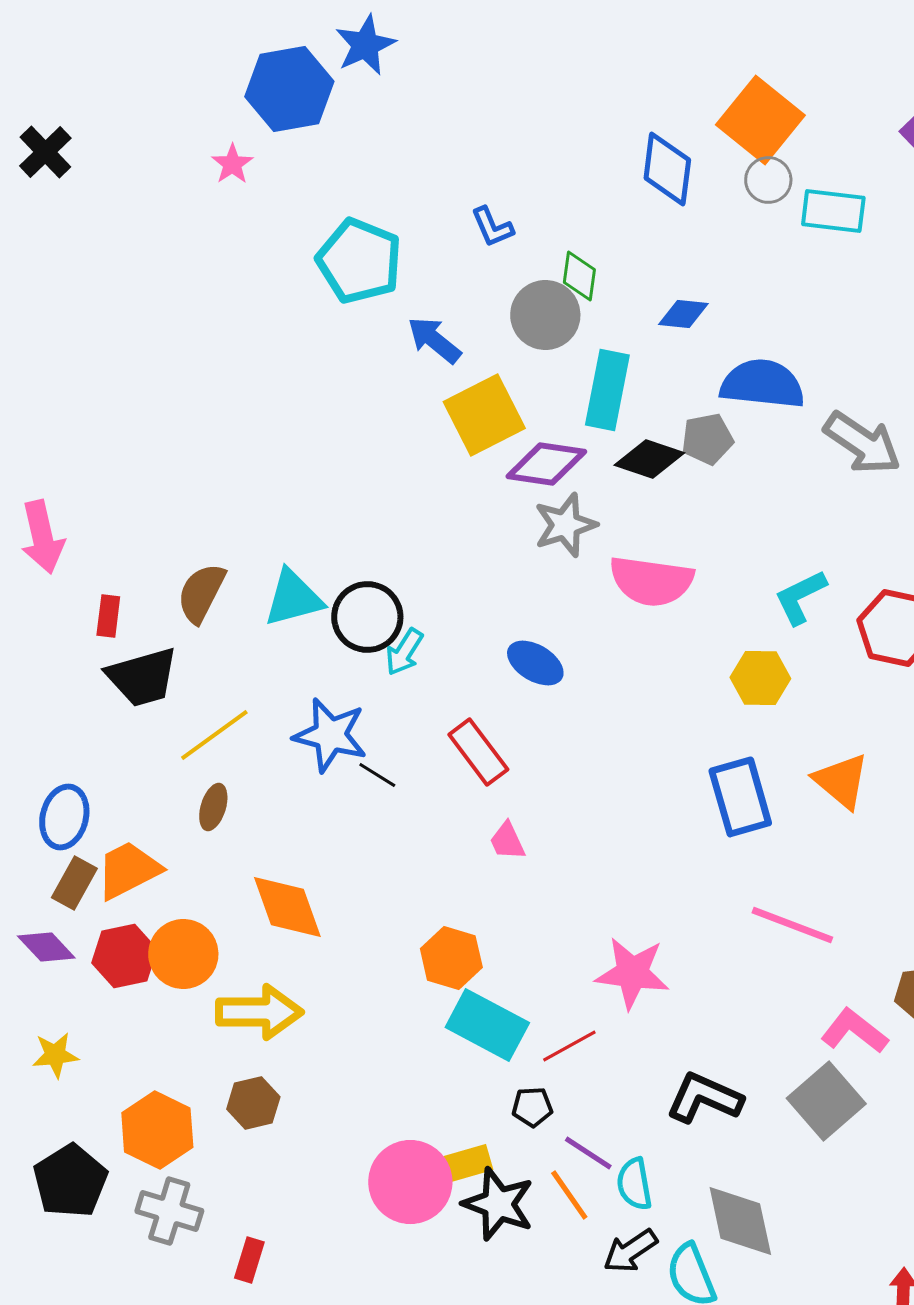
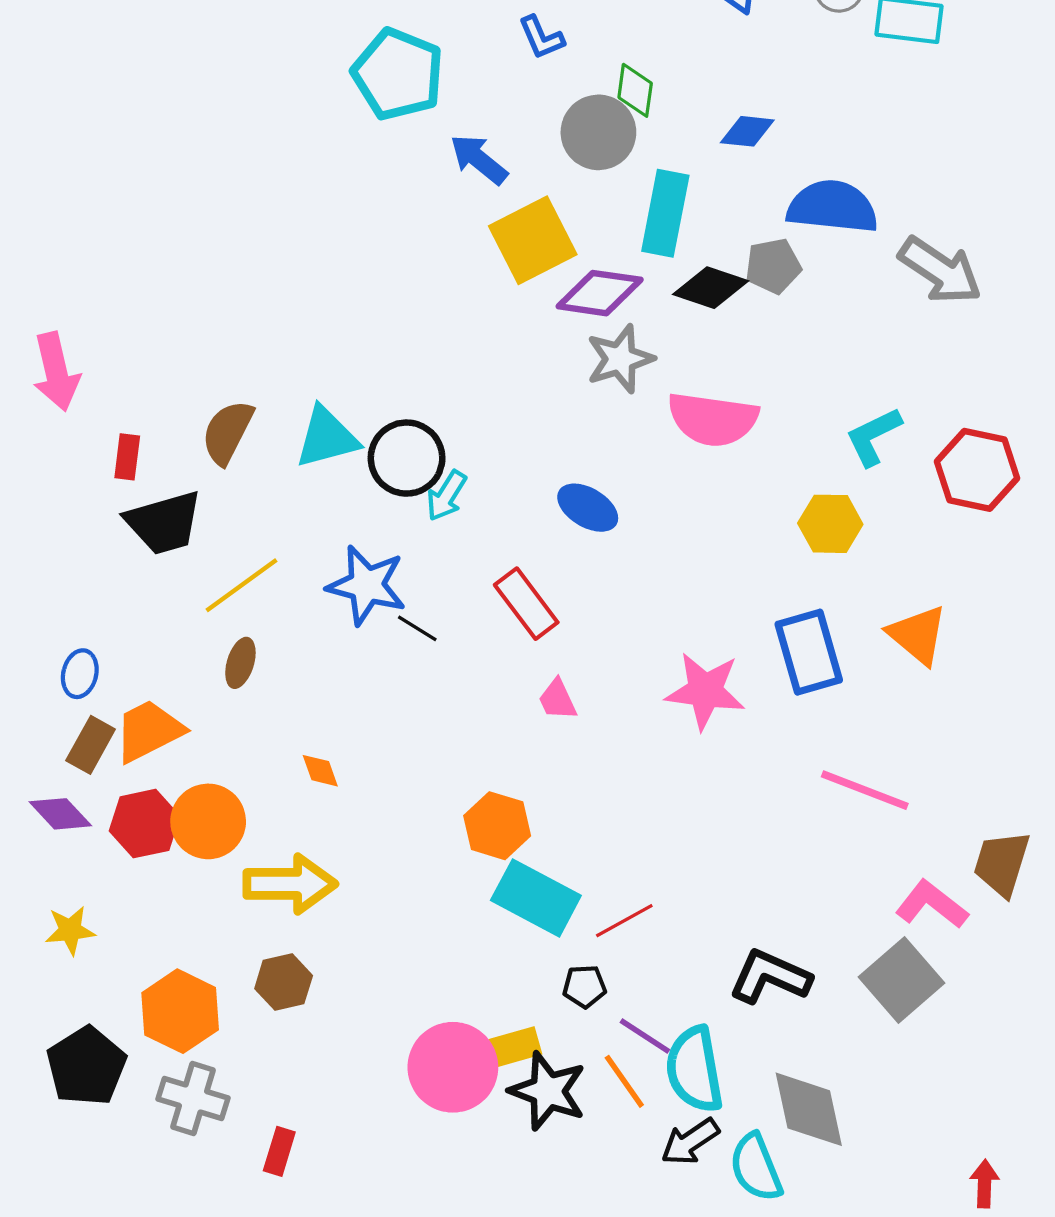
blue ellipse: (64, 817) -> (80, 674), size x0.7
orange diamond: (287, 907) -> (320, 771), size x0.5
pink star: (632, 973) -> (705, 691), moved
cyan semicircle: (634, 1184) -> (694, 1069), size x1.5

